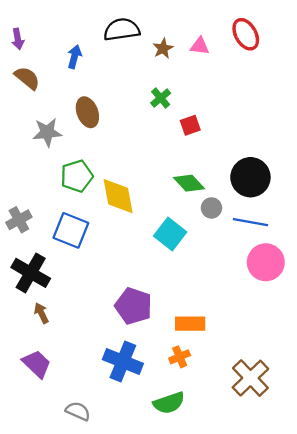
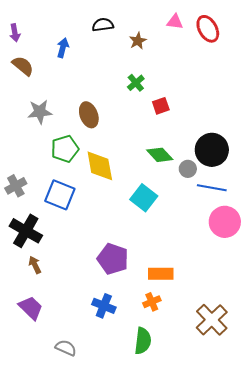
black semicircle: (122, 30) -> (103, 25), size x0.7
pink triangle: (200, 46) -> (175, 22), moved
brown ellipse: (87, 112) -> (89, 115), moved
gray circle: (211, 208) -> (188, 169), moved
blue cross: (123, 362) -> (104, 306), size x0.7
green semicircle: (169, 403) -> (143, 341), turned -64

